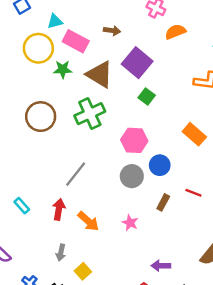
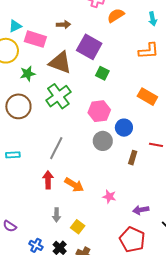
green star: (63, 69) -> (28, 74), moved
cyan rectangle: (22, 206) -> (13, 155), moved, turned -40
pink star: (130, 223) -> (109, 197), moved

